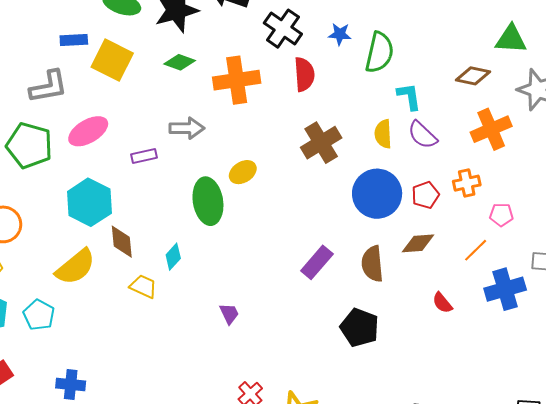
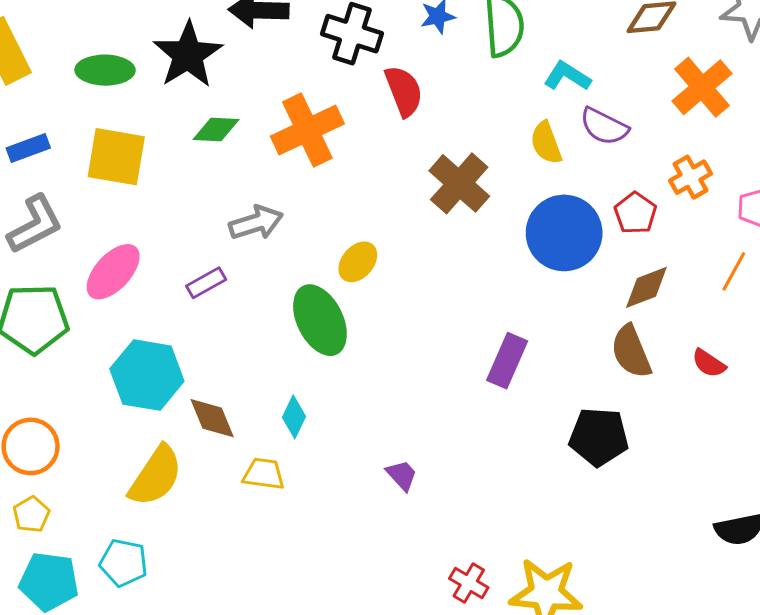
blue rectangle: (74, 40) -> (28, 148), moved
cyan L-shape: (409, 96) -> (567, 76), turned -32
brown semicircle: (372, 264) -> (631, 352), moved

